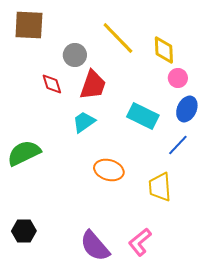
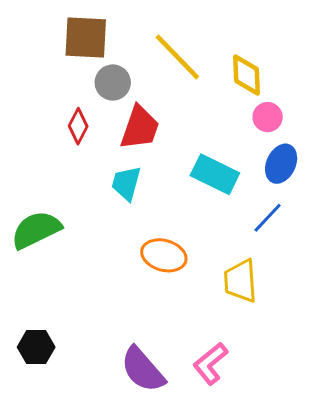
brown square: (29, 25) -> (86, 37), moved
red diamond: (52, 84) -> (78, 126), turned 45
cyan trapezoid: (84, 122) -> (126, 183), turned -40

